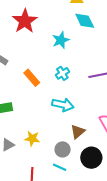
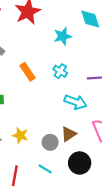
cyan cross: (62, 73) -> (60, 71), turned -32
cyan arrow: (63, 105) -> (75, 102), moved
gray circle: (63, 149) -> (50, 142), moved

